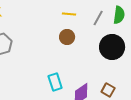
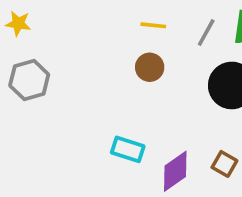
cyan rectangle: (55, 82) -> (128, 149), turned -54

